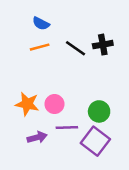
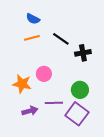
black cross: (103, 45) -> (83, 53), moved
pink circle: (54, 104) -> (44, 74), moved

